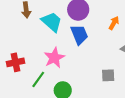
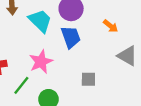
orange arrow: (114, 23) -> (111, 26), turned 96
gray square: (108, 75) -> (88, 79), moved

